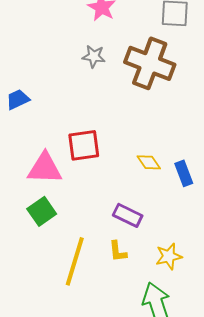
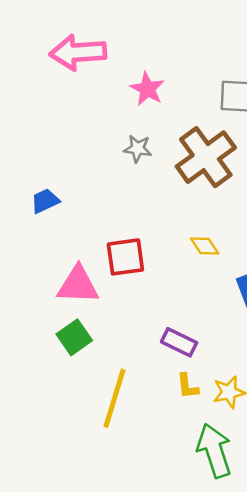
brown cross: (150, 63) -> (206, 157), turned 33
yellow diamond: (149, 162) -> (205, 246), moved
yellow L-shape: (118, 251) -> (188, 386), moved

